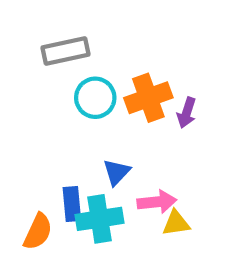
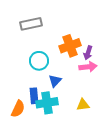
cyan circle: (95, 98) -> (39, 61), moved
pink arrow: (157, 202) -> (88, 67), moved

